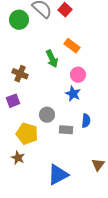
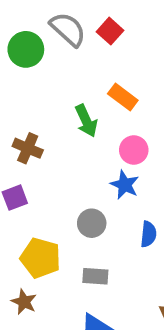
gray circle: (47, 115) -> (92, 223), moved
gray rectangle: (66, 130) -> (95, 276), moved

